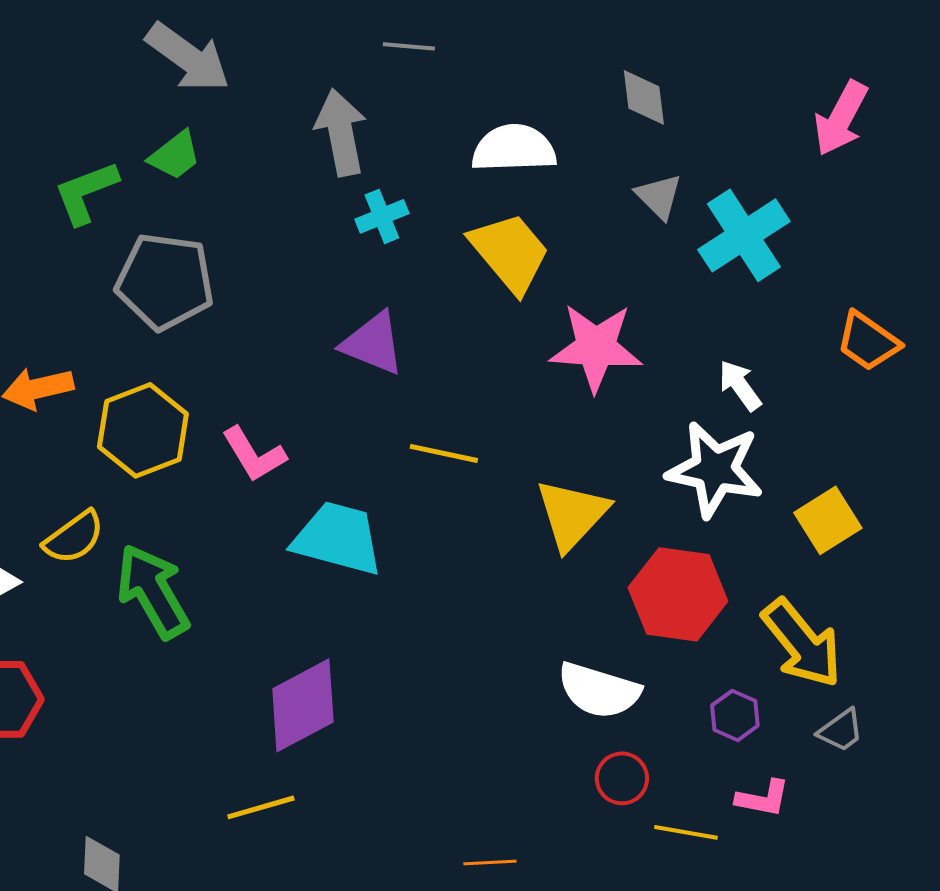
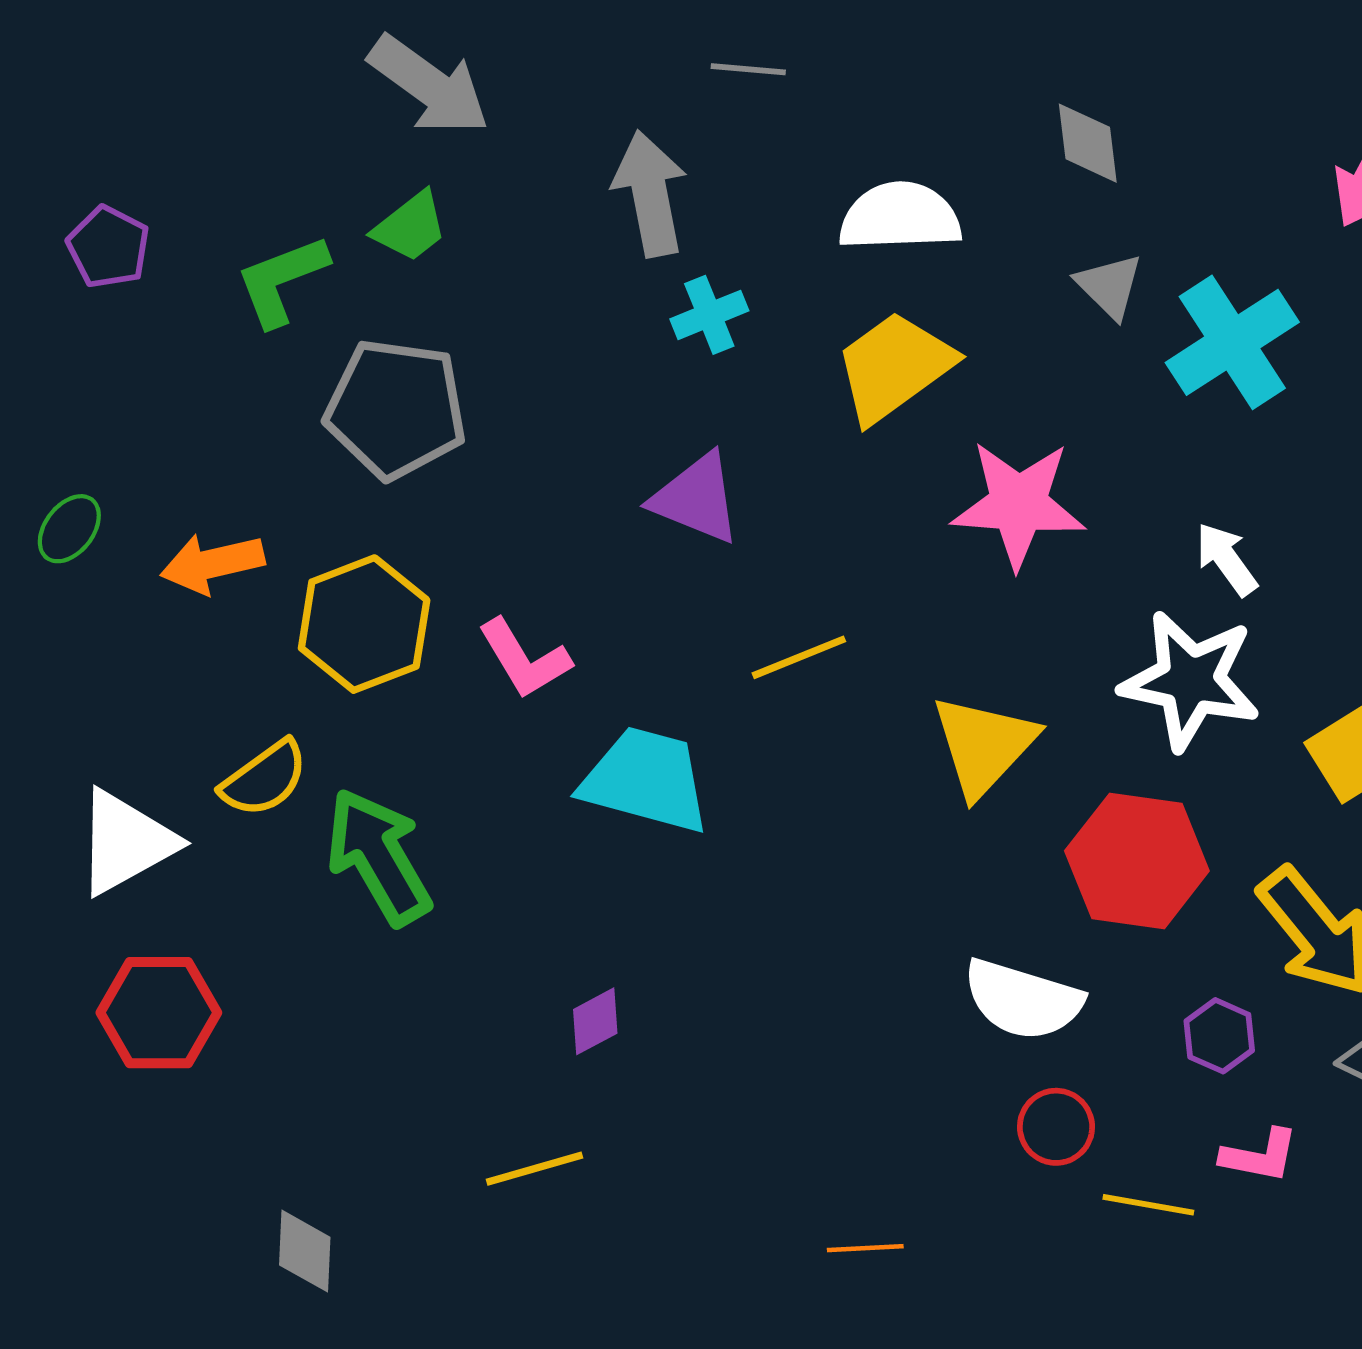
yellow trapezoid: (510, 252) -> (894, 367), turned -86
yellow line: (444, 453) -> (799, 657), turned -34
purple diamond: (303, 705) -> (595, 1021), size x0.5

